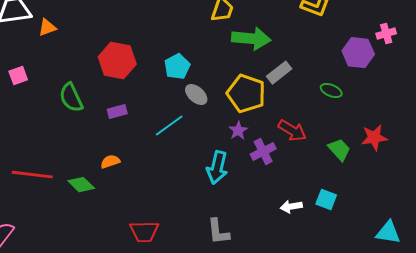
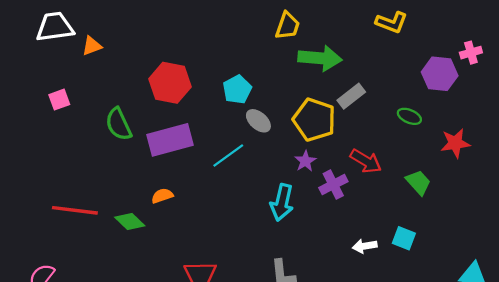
purple rectangle: (117, 112) -> (170, 140), size x2.0
red star: (374, 138) -> (455, 143), moved

